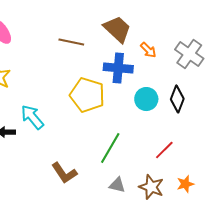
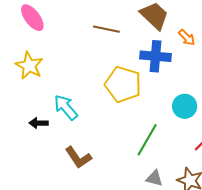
cyan circle: (146, 99) -> (185, 106), moved
brown L-shape: (64, 173) -> (78, 157), moved

